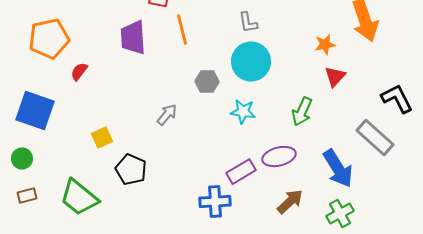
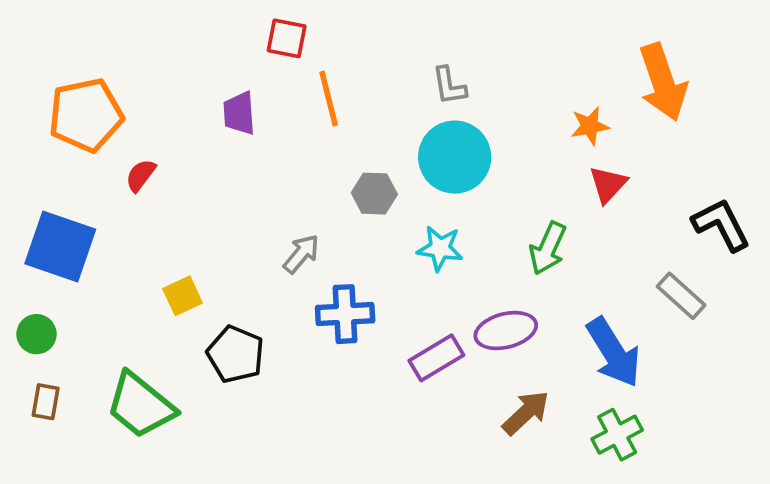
purple trapezoid: (133, 38) -> (239, 113), size x0.7
gray rectangle: (375, 138) -> (681, 296), size x0.7
brown rectangle: (27, 196) -> (46, 402), turned -66
blue cross: (215, 202) -> (345, 314), moved

